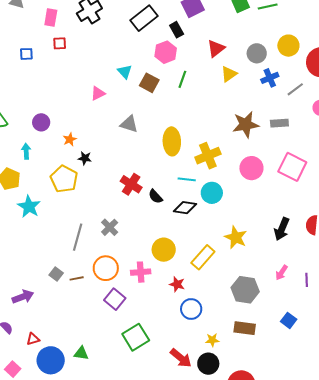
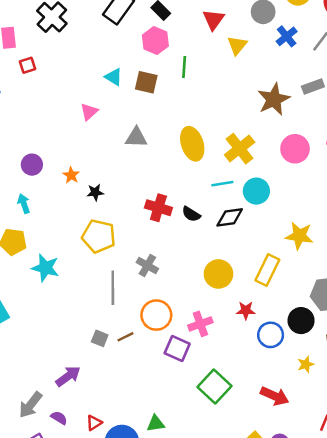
yellow pentagon: (64, 179) -> (99, 236), moved
pink cross: (141, 272) -> (200, 324), moved
black circle: (208, 364) -> (301, 321), moved

